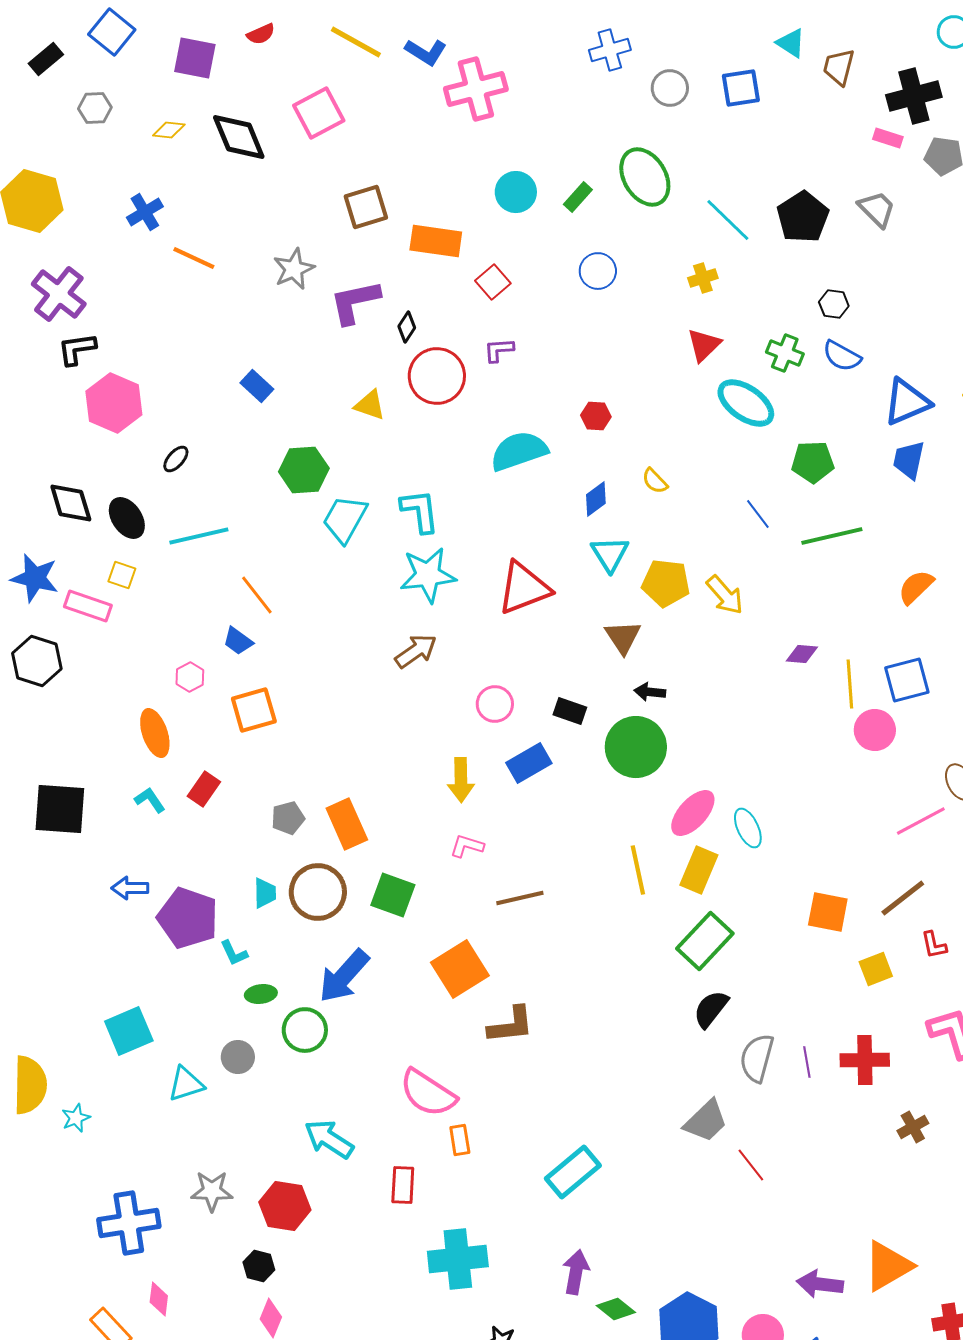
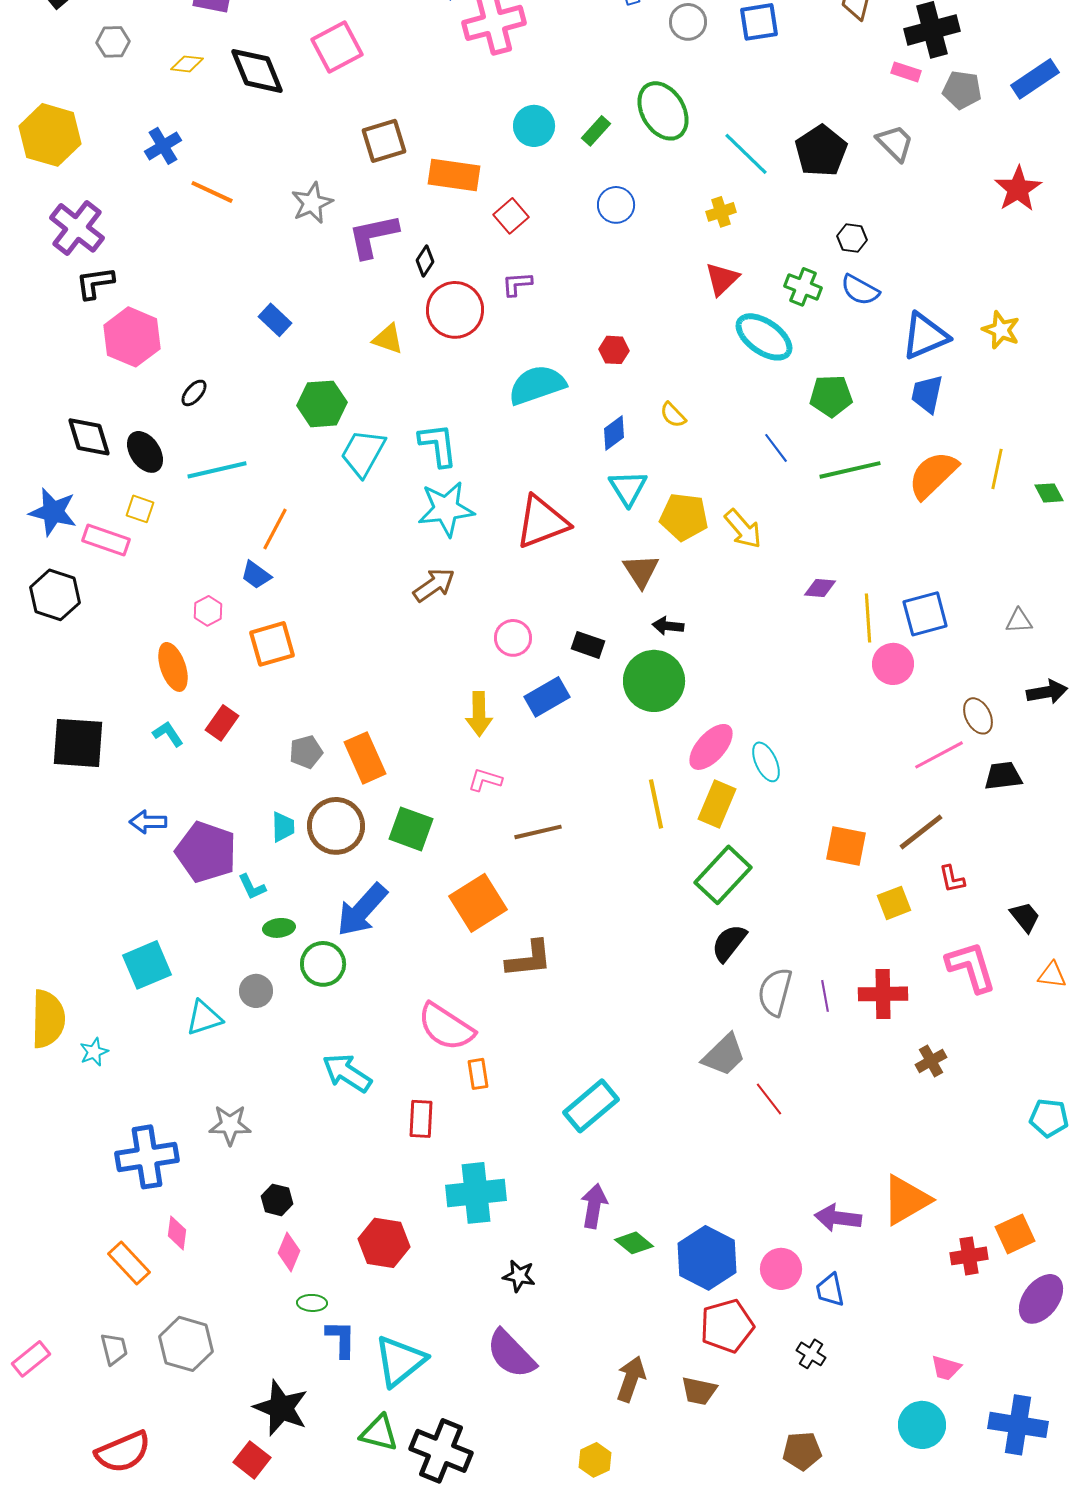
orange semicircle: (916, 587) -> (933, 475), moved, size x1.4
orange line: (257, 595) -> (275, 529), turned 66
red hexagon: (285, 1206) -> (384, 1243), moved

